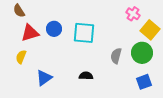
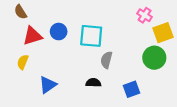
yellow square: (150, 30) -> (163, 33), turned 30
gray semicircle: (116, 56) -> (106, 60), moved
blue square: (144, 82) -> (131, 89), moved

